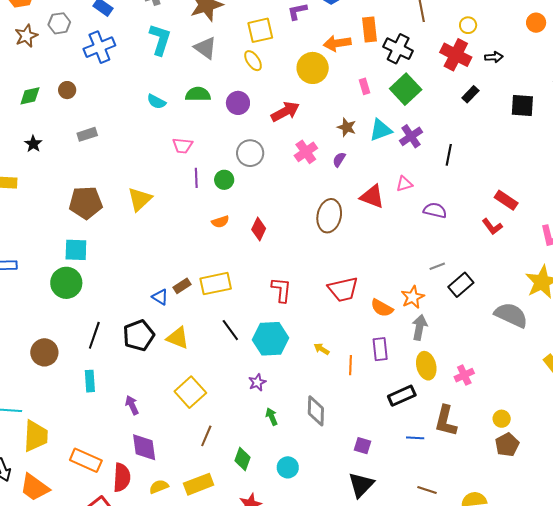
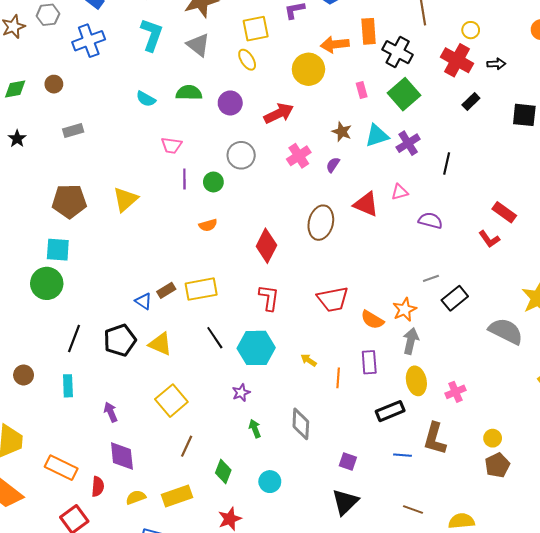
red diamond: (259, 229) -> (266, 246), moved, size x1.4
brown circle: (44, 352) -> (24, 375), moved, size x0.7
red semicircle: (122, 477) -> (98, 487), size x0.7

